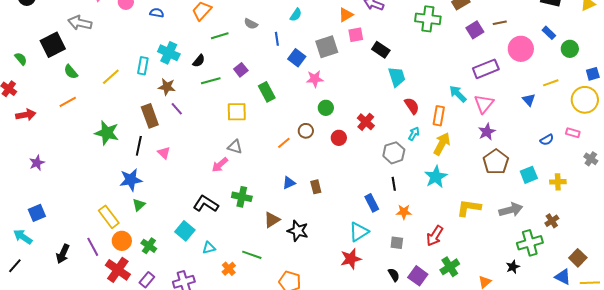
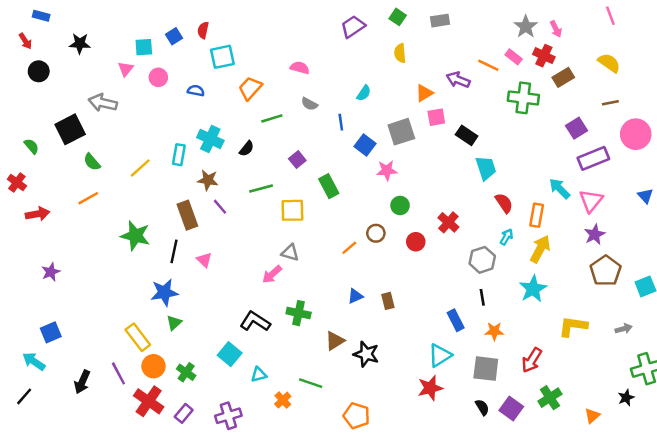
purple square: (475, 30) -> (577, 128), moved
green line: (211, 81) -> (261, 189), moved
gray arrow: (511, 210) -> (624, 329), size x0.6
gray square: (397, 243) -> (486, 369), size x1.6

